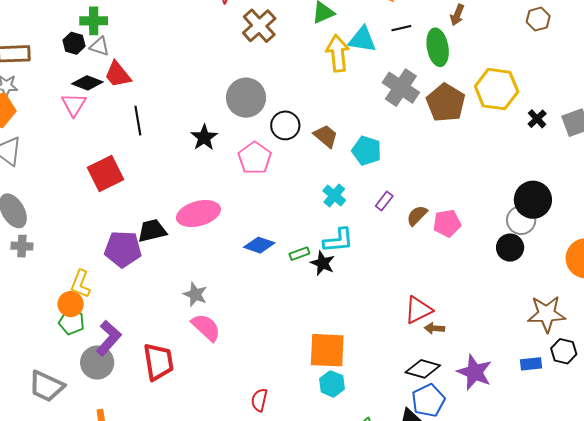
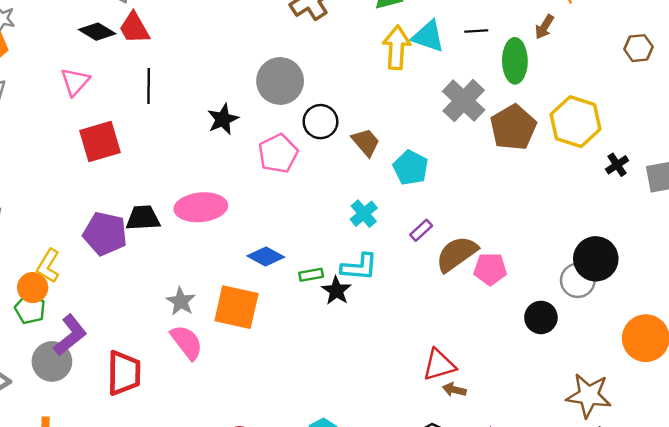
pink triangle: (74, 105) -> (75, 82), moved
brown semicircle: (417, 216) -> (457, 254), size x1.6
black circle: (510, 248) -> (541, 317), moved
orange square: (327, 350) -> (236, 307), moved

